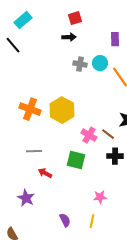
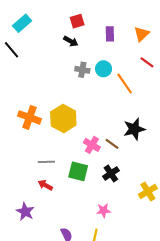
black arrow: (69, 37) -> (71, 41), turned 32
purple rectangle: (115, 39) -> (110, 34), moved
gray line: (34, 151) -> (46, 162), moved
black cross: (115, 156) -> (111, 174), moved, turned -35

